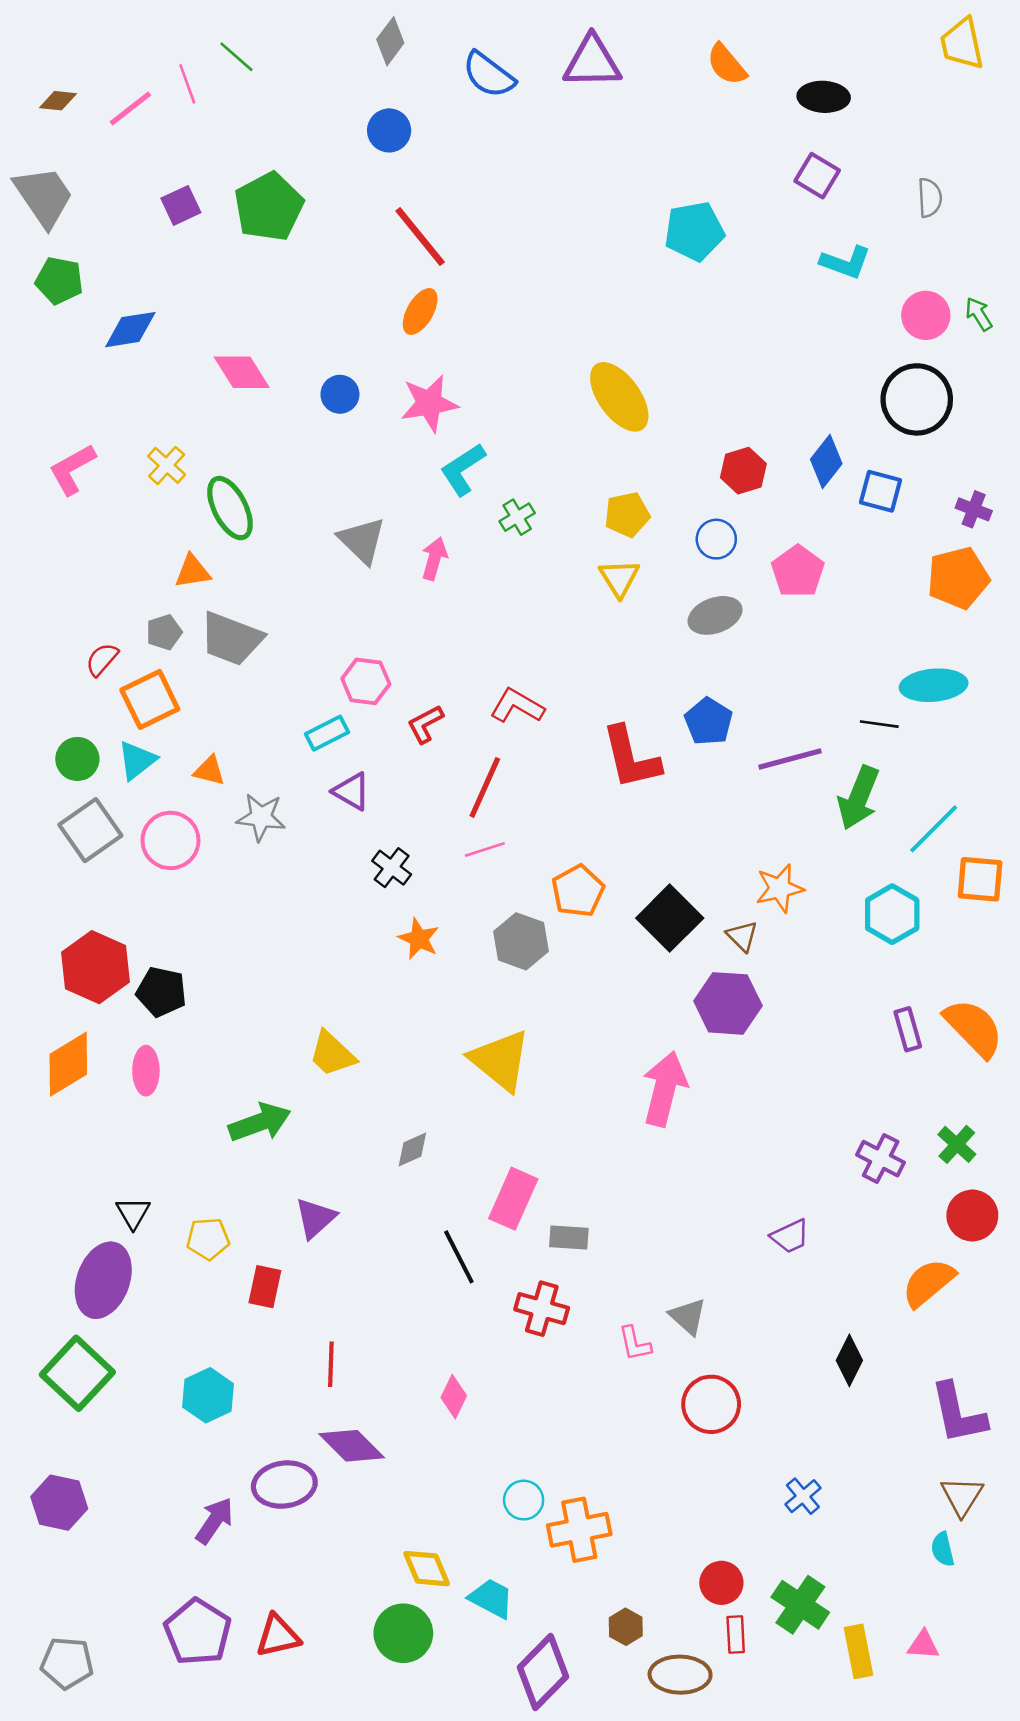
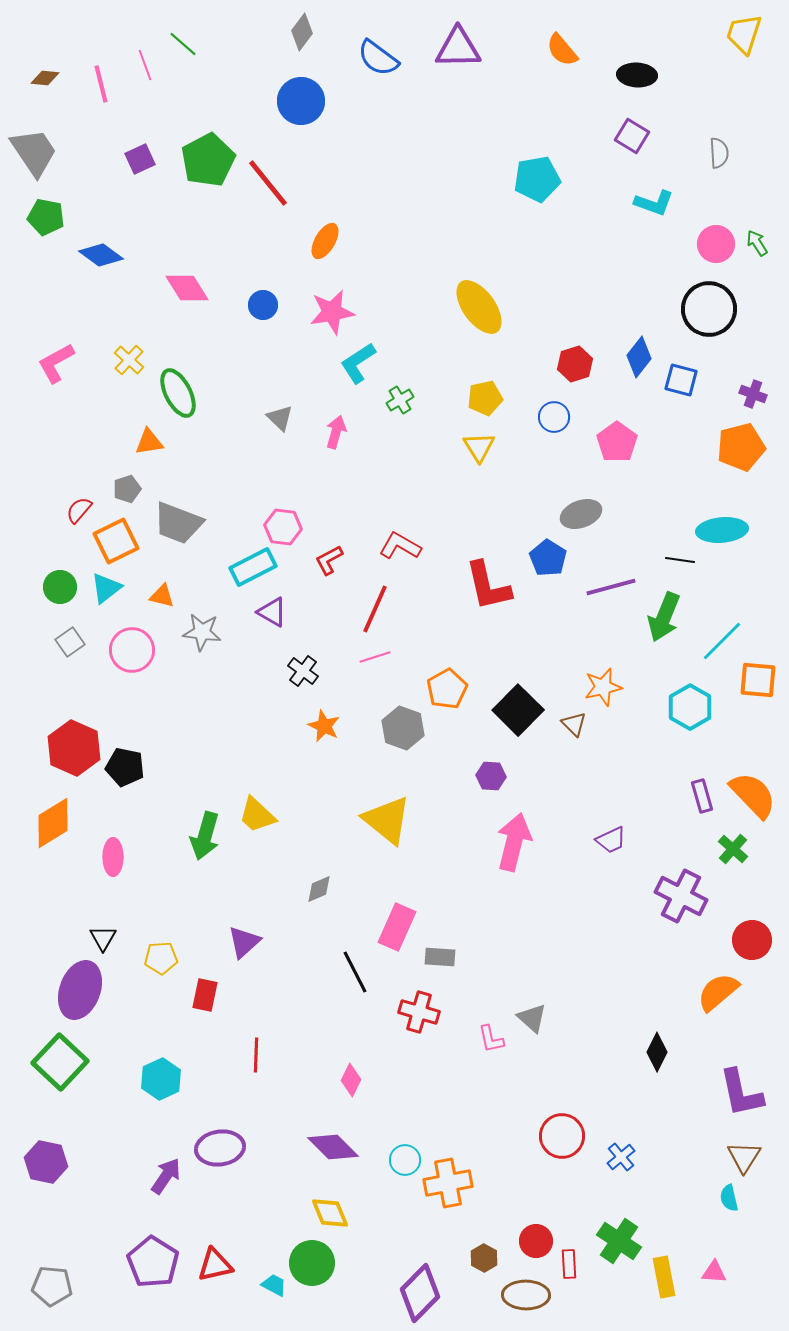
yellow trapezoid: (962, 44) -> (744, 34), turned 30
pink line: (130, 108) -> (101, 84), turned -66
blue circle: (389, 130) -> (301, 101), size x1.4
red line: (420, 236) -> (268, 183), moved
blue diamond: (130, 330) -> (101, 255), turned 45
gray triangle: (362, 540) -> (280, 418), size x0.7
gray ellipse: (715, 615) -> (581, 514), moved
gray trapezoid: (231, 639) -> (178, 523), moved
cyan rectangle: (327, 733) -> (253, 567), size x1.4
gray square: (90, 830) -> (70, 642), size x0.6
purple hexagon: (728, 1003) -> (491, 776), moved, size x0.6
pink ellipse: (146, 1071) -> (113, 857), moved
green arrow: (260, 1122) -> (205, 836), moved, turned 126
green cross: (957, 1144) -> (733, 849), moved
purple cross: (881, 1159) -> (681, 896), size x1.4
purple trapezoid: (790, 1236) -> (611, 840), moved
red circle: (711, 1404) -> (562, 1136), moved
purple diamond: (352, 1446) -> (333, 1147), moved
red circle: (721, 1583) -> (536, 1241), moved
cyan trapezoid: (491, 1598) -> (274, 1285), moved, size x0.7

